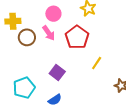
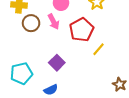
yellow line: (97, 63) -> (99, 49), moved

